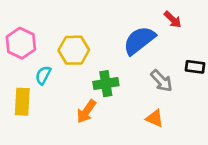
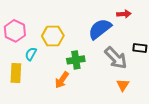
red arrow: (173, 19) -> (124, 14), turned -48
gray arrow: (162, 81) -> (116, 58), size x1.4
orange triangle: (155, 118) -> (123, 85), moved, turned 40

